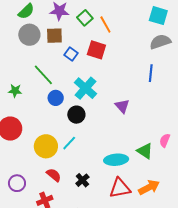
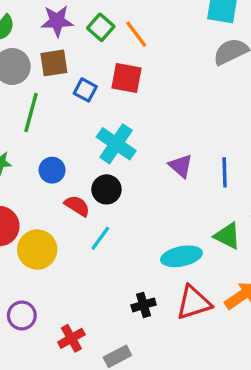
blue line: (151, 73) -> (225, 172), moved
green line: (43, 75) -> (31, 113), moved, turned 65
blue circle: (56, 98) -> (52, 170), moved
yellow circle: (46, 146) -> (37, 249), moved
red semicircle: (54, 175) -> (77, 206), moved
black cross: (82, 180) -> (144, 305), moved, turned 32

